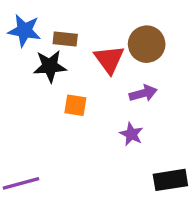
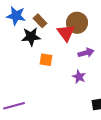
brown rectangle: (65, 39) -> (40, 21), turned 40
brown circle: (147, 44) -> (77, 23), moved

